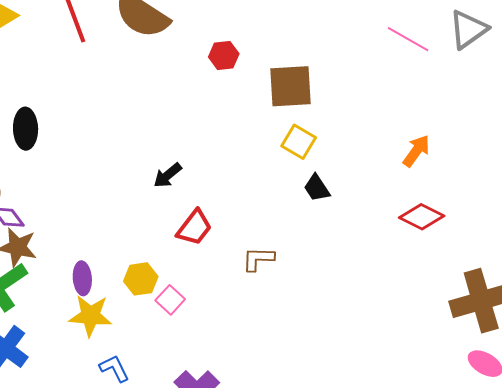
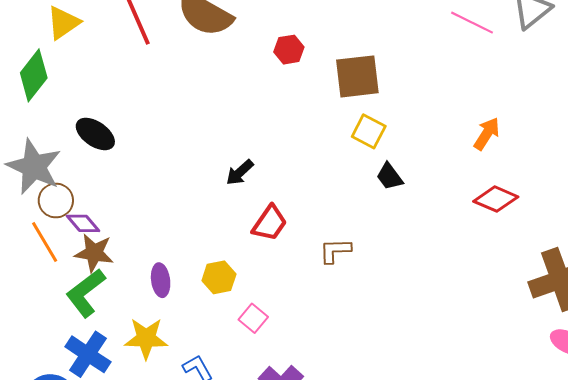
black ellipse: (26, 129) -> (95, 134), turned -51
pink square: (170, 300) -> (253, 318), moved
yellow star: (90, 316) -> (146, 338), moved

